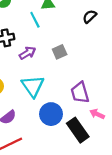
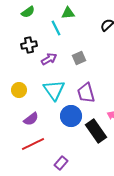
purple trapezoid: (80, 93) -> (86, 93), moved

